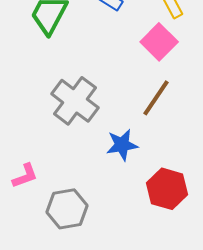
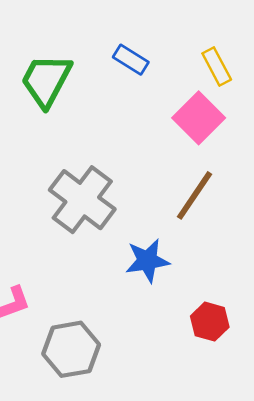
red hexagon: (167, 189) -> (210, 322), size x0.7

